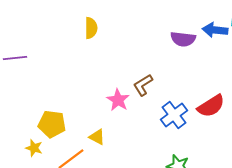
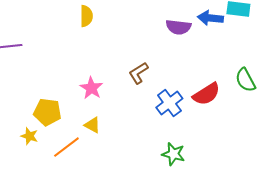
pink star: (118, 100) -> (91, 88), moved

